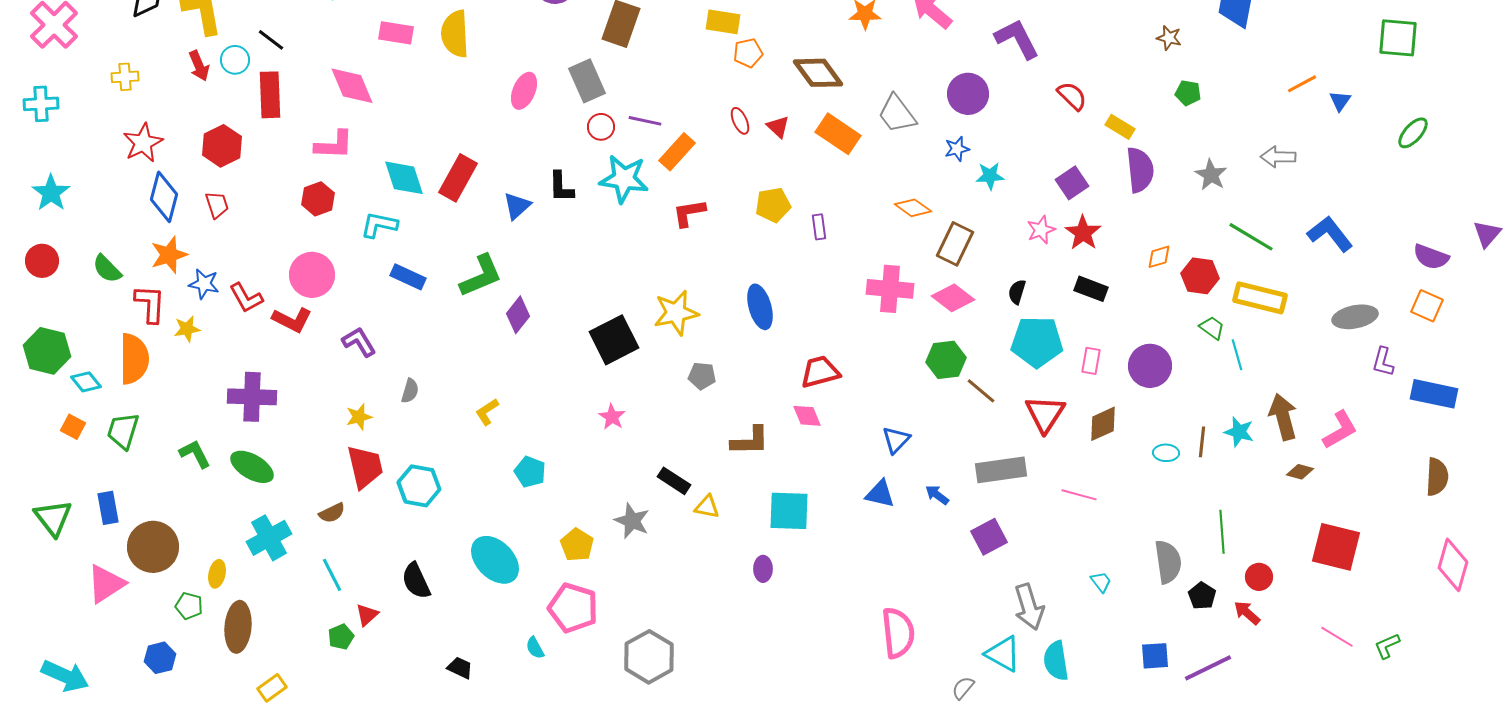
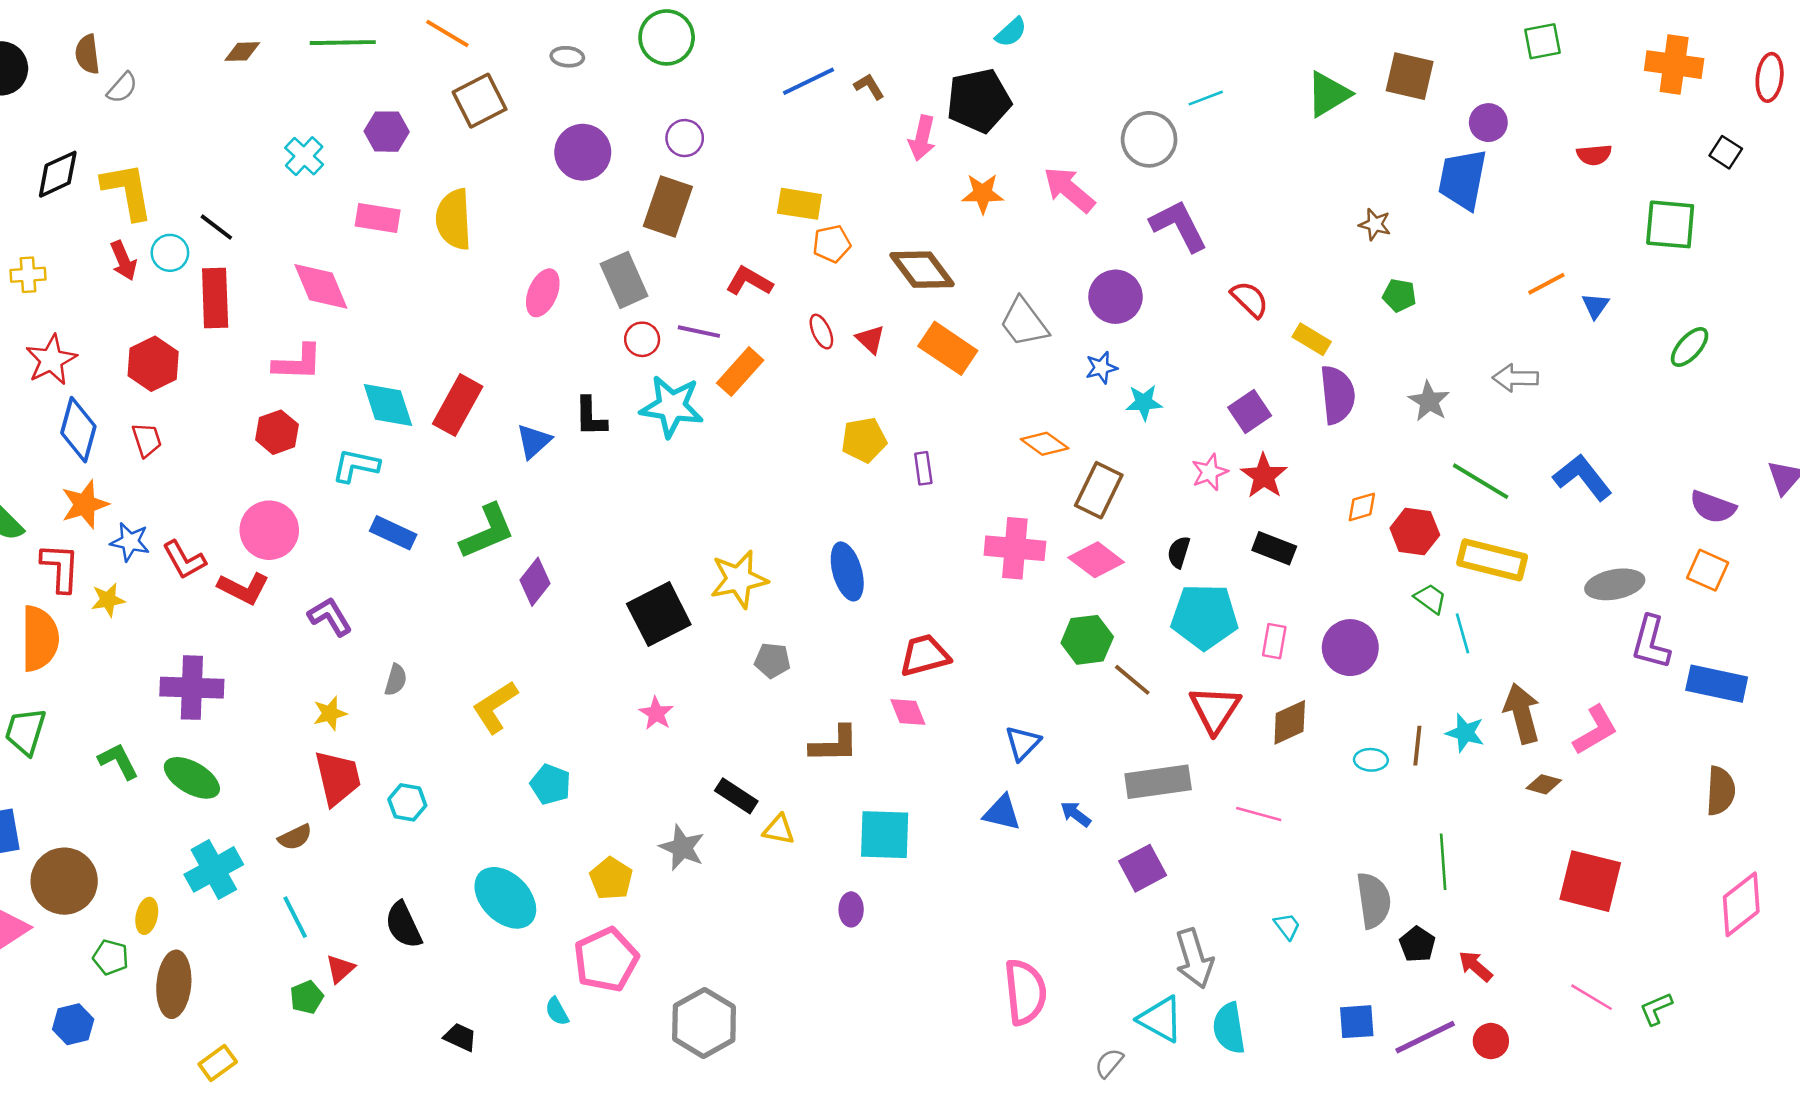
red L-shape: (689, 213) -> (749, 281), moved, turned 39
purple L-shape: (1383, 362) -> (1651, 642), size x1.4
yellow L-shape: (487, 412) -> (495, 707), size x1.5
cyan hexagon: (419, 486) -> (407, 802), size x0.7
pink diamond: (1453, 565) -> (1741, 904), turned 36
red circle: (1259, 577) -> (1491, 1041), moved
pink pentagon: (573, 608) -> (606, 960), turned 30

